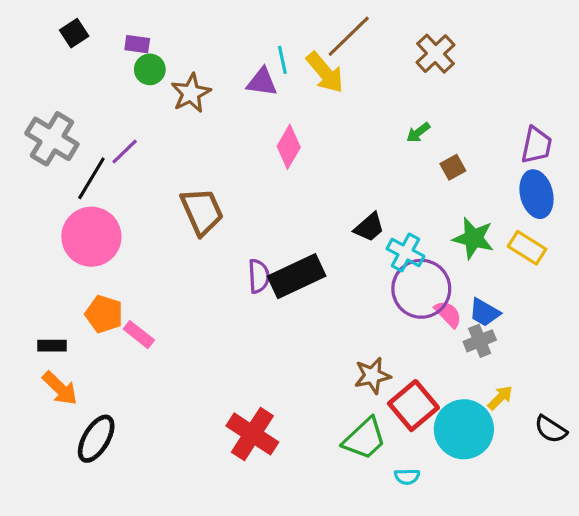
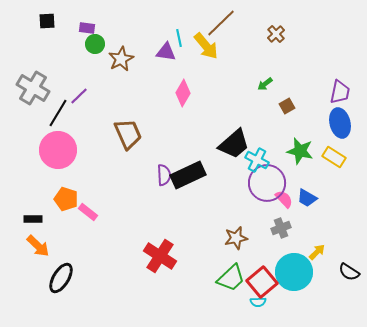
black square: (74, 33) -> (47, 21), turned 30
brown cross: (435, 54) -> (276, 34), size x0.7
black trapezoid: (369, 227) -> (234, 144), size x1.6
gray cross: (480, 341) -> (281, 228), moved
red square: (413, 406) -> (262, 282), moved
red cross: (252, 434) -> (160, 256), moved

